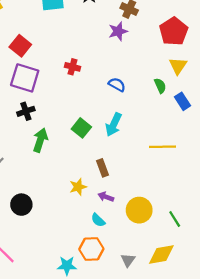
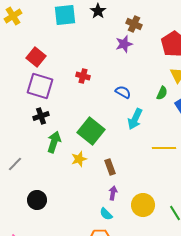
green semicircle: (160, 86) -> (162, 93), turned 48
cyan arrow: (114, 125) -> (135, 119), moved
green square: (81, 128) -> (91, 131), size x1.5
yellow star: (78, 187) -> (79, 159), moved
purple arrow: (106, 197) -> (113, 193), turned 80

